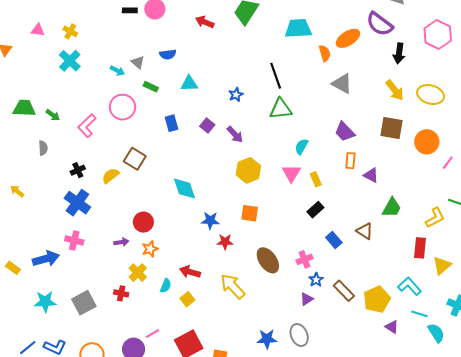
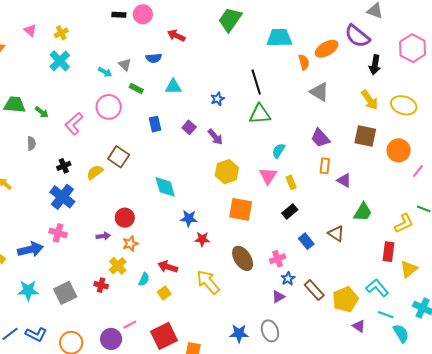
red arrow: (205, 22) -> (176, 36), moved
pink triangle: (38, 30) -> (30, 30), turned 32
yellow cross: (70, 31) -> (61, 33), turned 32
orange square: (250, 213) -> (241, 209), moved, size x1.4

